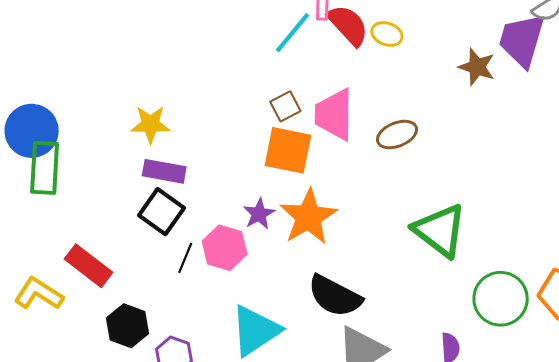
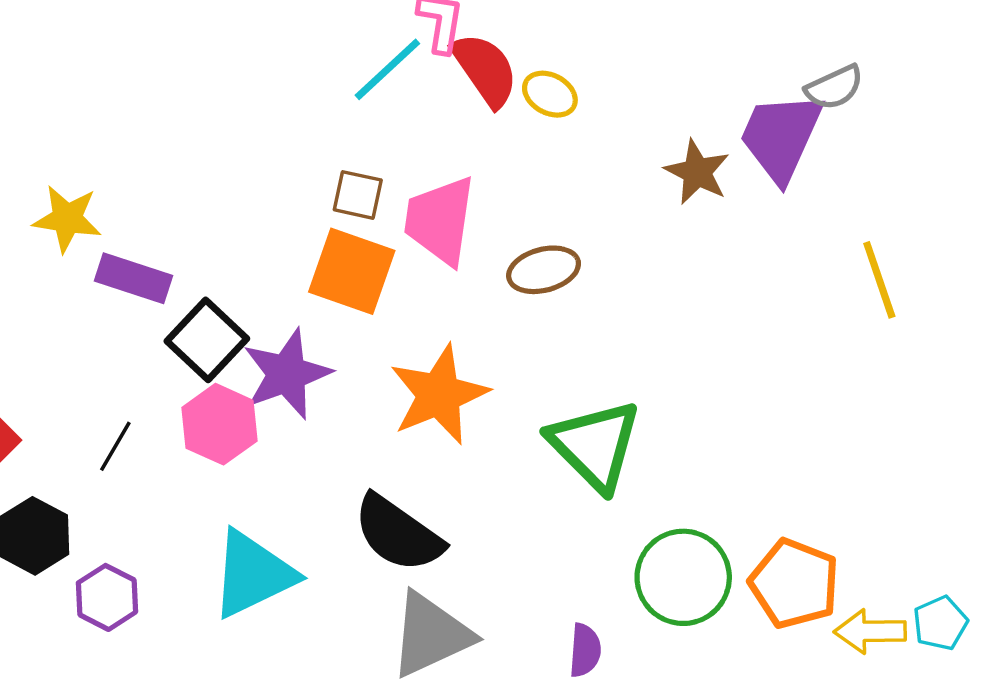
brown square: (285, 106) -> (358, 195), turned 32
yellow star: (150, 124) -> (67, 219), moved
black square: (161, 212) -> (207, 340), moved
purple star: (259, 214) -> (287, 374), size x1.6
orange star: (308, 217) -> (439, 395), moved
black line: (185, 258) -> (115, 446), moved

